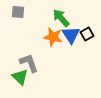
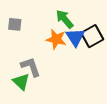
gray square: (18, 12) -> (15, 24), moved
black square: (87, 34) -> (92, 36), size x1.5

